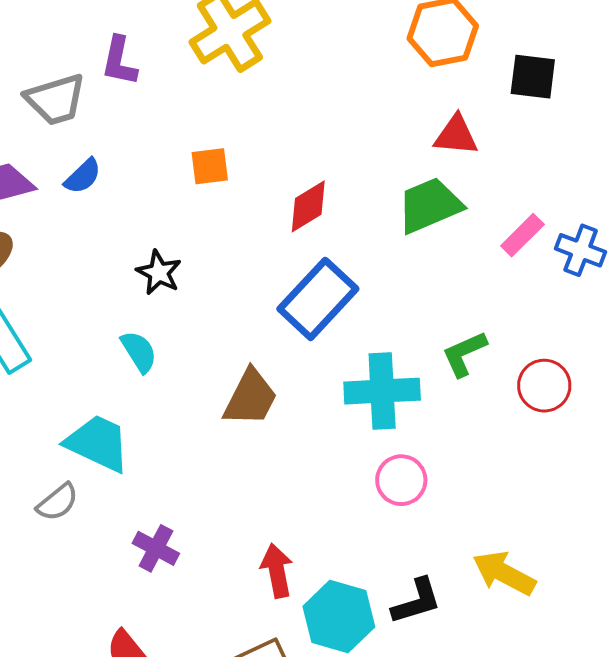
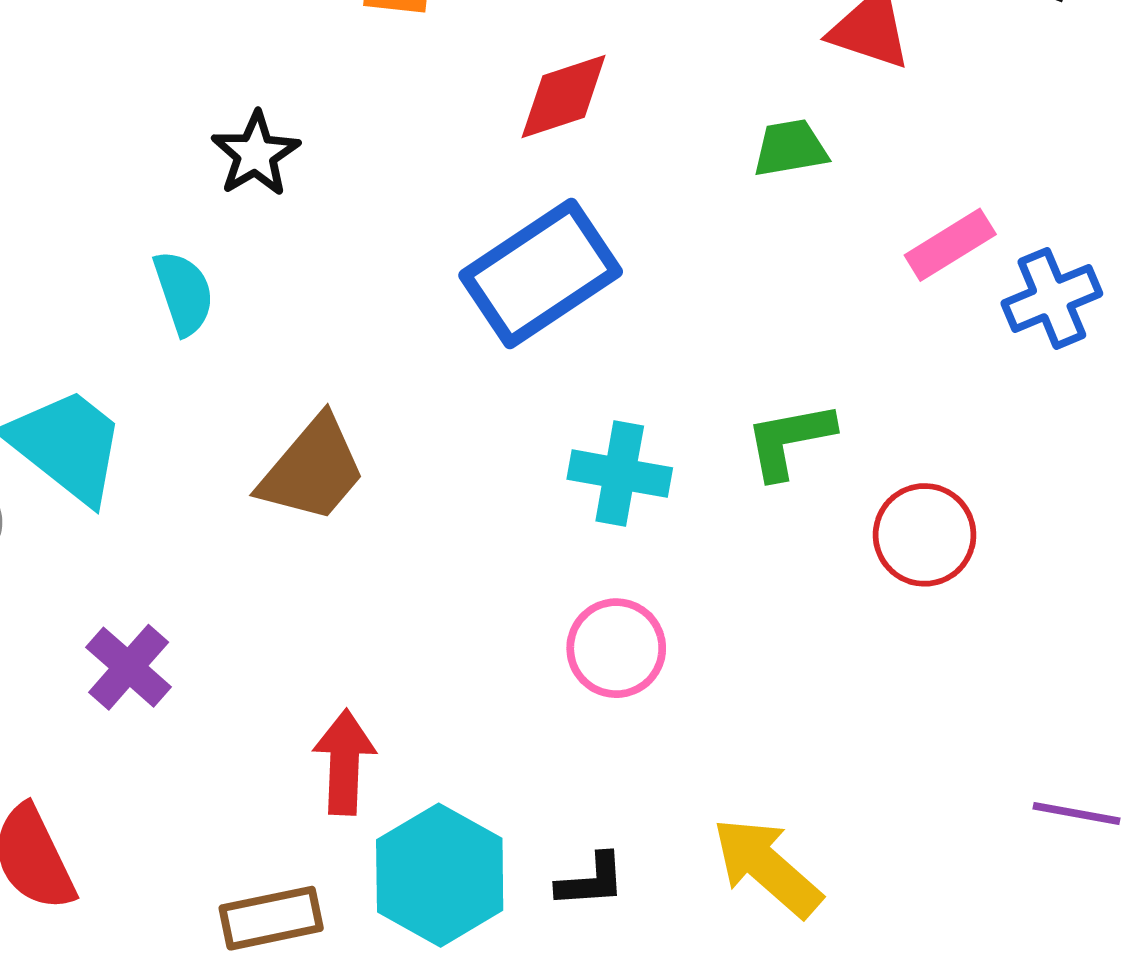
green trapezoid: (430, 205) -> (790, 148), size x0.6
blue cross: (581, 250) -> (1052, 298), turned 33
cyan cross: (382, 391) -> (620, 474), size x0.7
brown trapezoid: (251, 398) -> (313, 470), moved
black L-shape: (416, 601) -> (591, 881), size x0.7

